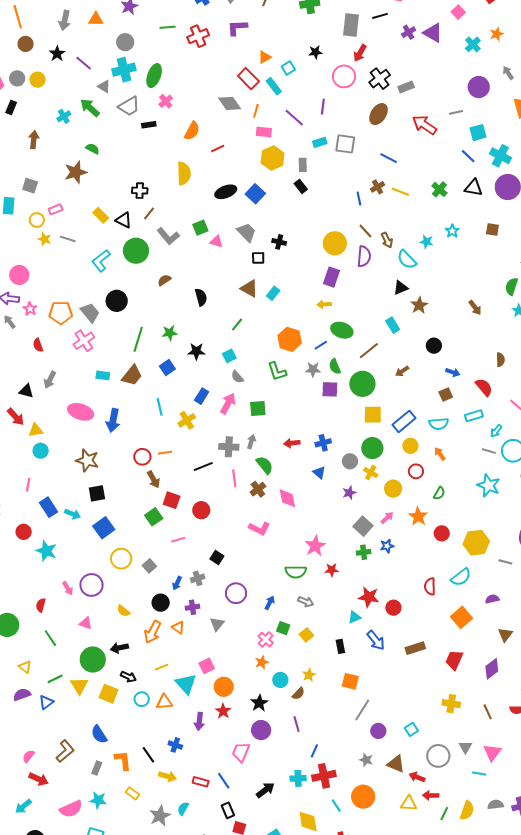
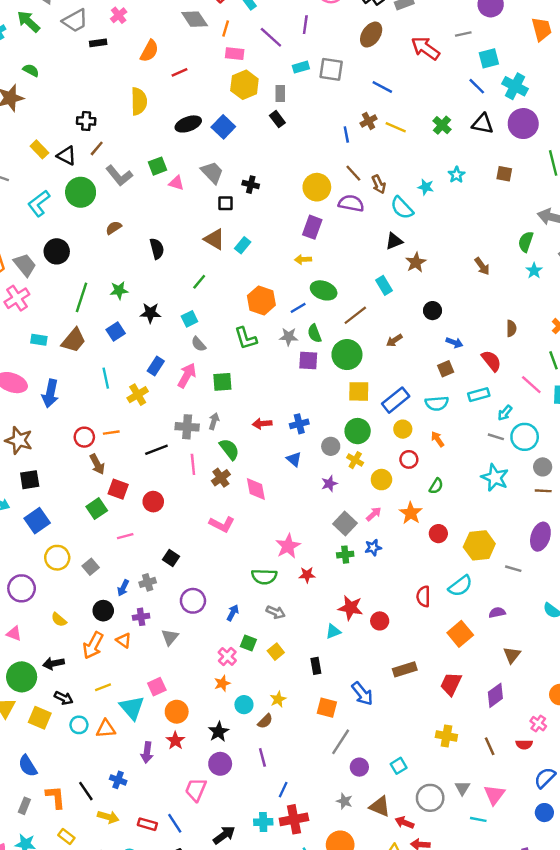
purple semicircle: (364, 256) -> (351, 203), turned -85
blue arrow: (376, 640) -> (362, 694), moved

